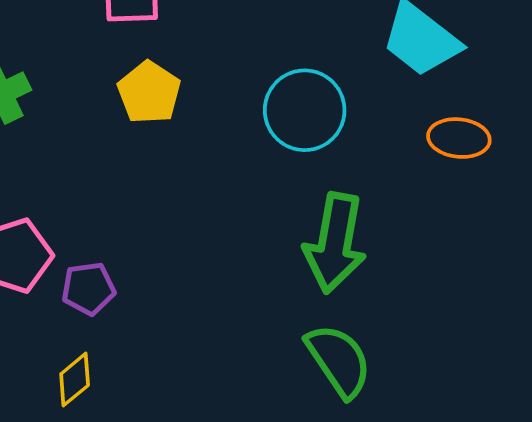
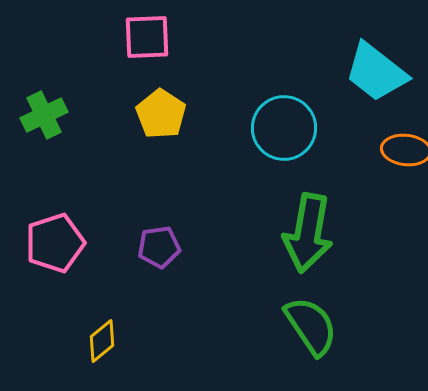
purple pentagon: (88, 289) -> (159, 247), moved

